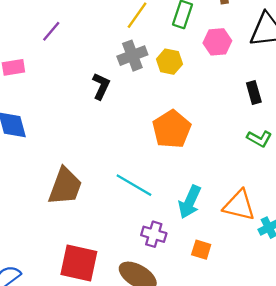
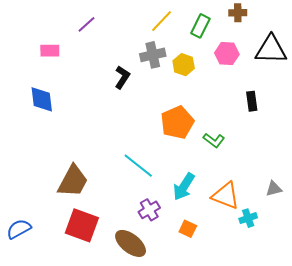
green L-shape: (259, 139) -> (214, 140), moved
brown trapezoid: (65, 186) -> (73, 181), moved
purple cross: (154, 234) -> (149, 210), turned 35

